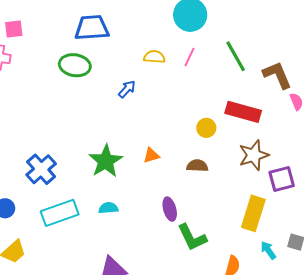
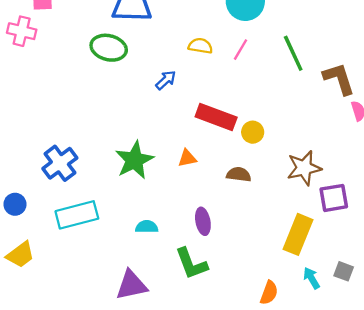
red rectangle: (243, 112) -> (216, 117), moved
cyan semicircle: (108, 208) -> (147, 227), moved
green L-shape: (192, 237) -> (191, 264), moved

